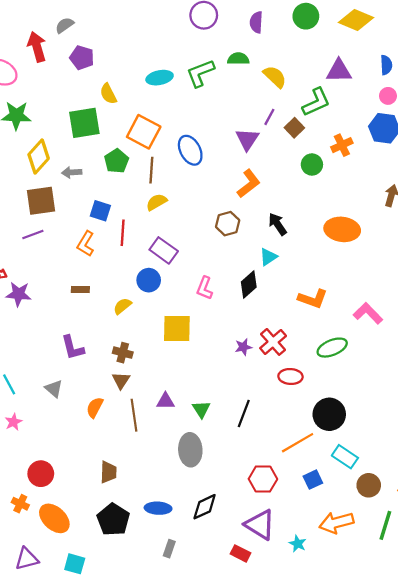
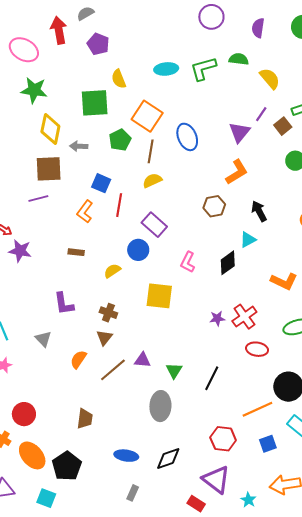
yellow diamond: (39, 156) -> (50, 129), turned -36
brown line: (134, 415) -> (113, 370), turned 52
black pentagon: (113, 520) -> (67, 466), moved

